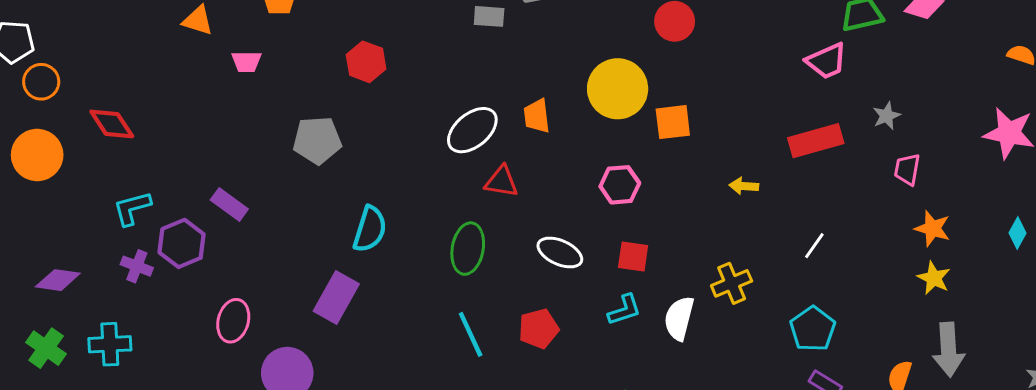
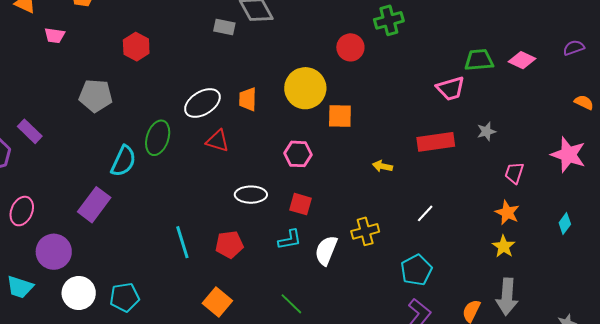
pink trapezoid: (907, 169) -> (514, 173), moved
green ellipse: (468, 249) -> (158, 138), moved
white ellipse: (560, 253) -> (251, 195), turned -32

